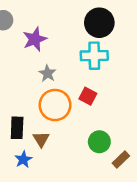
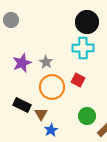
purple star: (35, 39) -> (22, 63), moved
black rectangle: (17, 128) -> (22, 105), turned -66
blue star: (23, 159) -> (51, 130), moved

